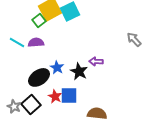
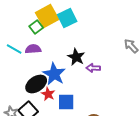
blue star: (57, 67) -> (54, 74), size x1.6
black star: (79, 71) -> (76, 57), moved
red star: (55, 96) -> (48, 94), moved

